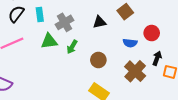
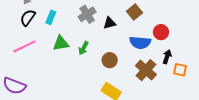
cyan rectangle: (40, 14) -> (51, 17), turned 32
gray cross: (65, 22) -> (87, 14), moved
blue semicircle: (130, 43) -> (140, 43), size x1.5

